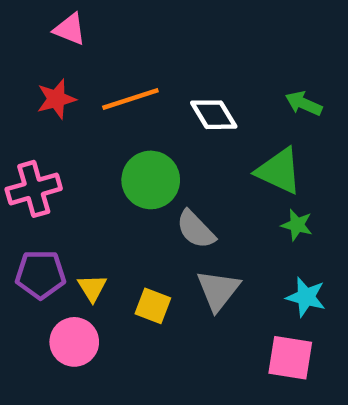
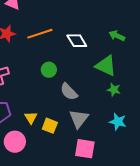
green circle: (151, 180) -> (49, 70), size x0.6
yellow triangle: (92, 288) -> (31, 118), moved
pink square: (290, 358) -> (85, 149), moved

